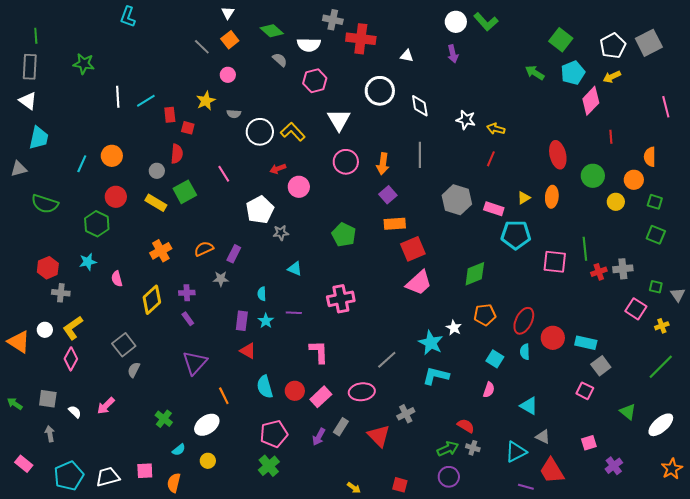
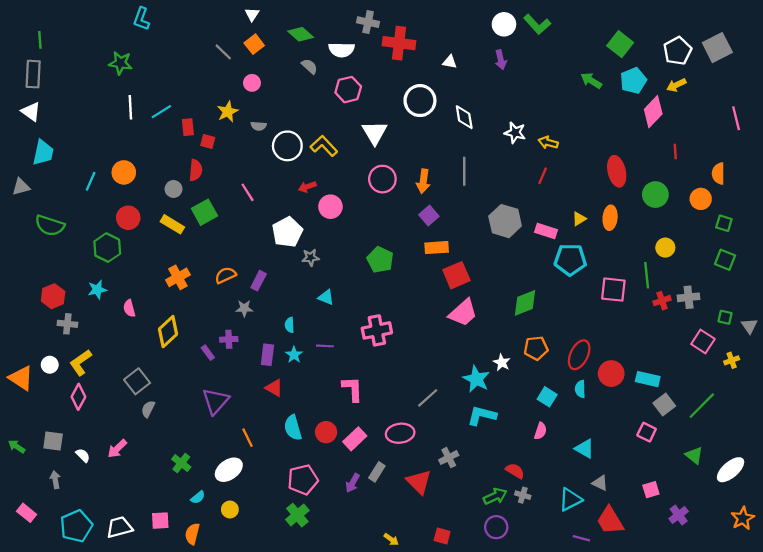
green star: (84, 64) -> (120, 63), moved
yellow circle: (616, 202) -> (665, 248), moved
purple cross: (187, 293) -> (229, 339), moved
green line: (661, 367) -> (702, 406), moved

